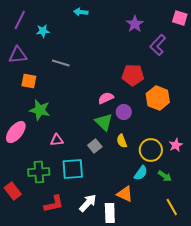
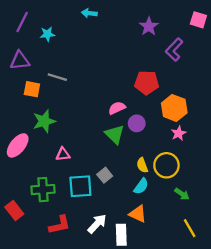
gray line: (61, 63) -> (57, 77), moved
green star: (40, 110) -> (44, 121), turned -30
yellow semicircle: (122, 141) -> (142, 165), moved
pink star: (176, 145) -> (179, 133), moved
gray square: (95, 146) -> (105, 175), moved
cyan semicircle: (141, 173) -> (141, 186), moved

